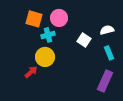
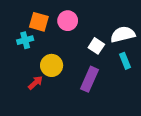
white semicircle: (107, 30) -> (123, 34), size x1.5
cyan cross: (48, 35) -> (25, 40), moved
purple rectangle: (105, 81) -> (89, 79), moved

